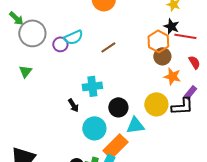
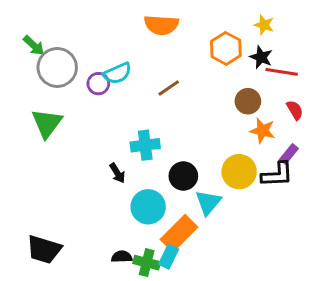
orange hexagon: (158, 41) -> (226, 48), moved
green triangle: (25, 71) -> (47, 123), size x1.6
cyan triangle: (135, 125) -> (208, 202), turned -42

